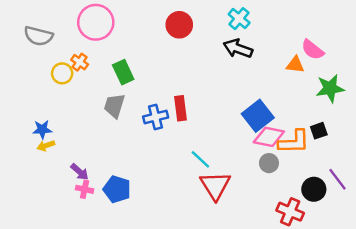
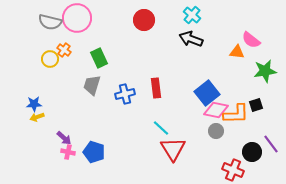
gray semicircle: (38, 36) -> (50, 22), moved
red rectangle: (180, 108) -> (156, 88), moved

